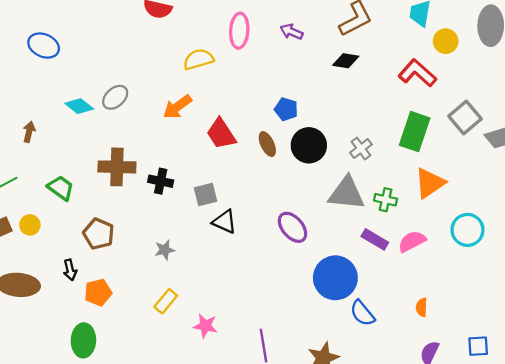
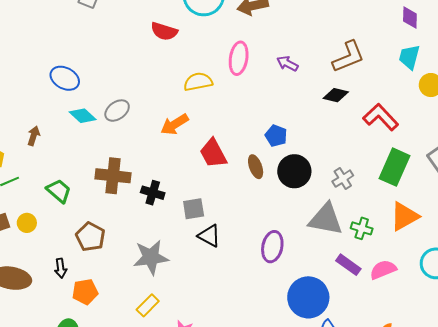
blue ellipse: (44, 46) -> (65, 78), moved
red L-shape: (417, 73) -> (381, 117), moved
purple ellipse: (292, 227) -> (272, 247), turned 48
gray star: (165, 250) -> (151, 257), size x1.8

